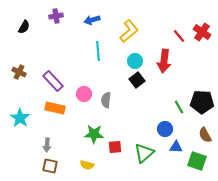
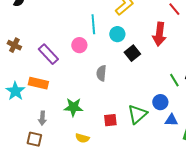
cyan circle: (135, 61) -> (117, 34), moved
pink circle: (84, 94) -> (79, 45), moved
orange rectangle: (55, 108) -> (38, 83), moved
green star: (94, 134) -> (73, 107), moved
green triangle: (144, 153) -> (137, 114), moved
brown square: (50, 166) -> (34, 139), moved

